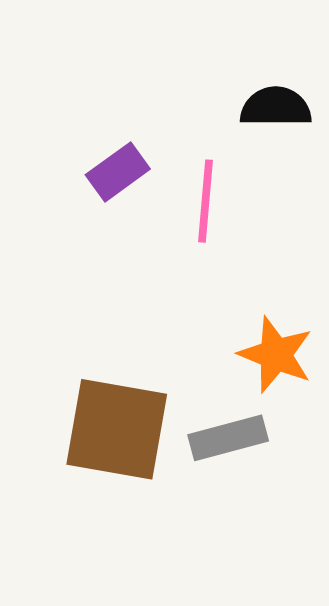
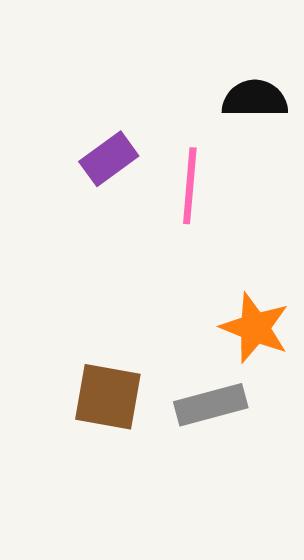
brown square: (117, 429) -> (108, 397), size x0.7

